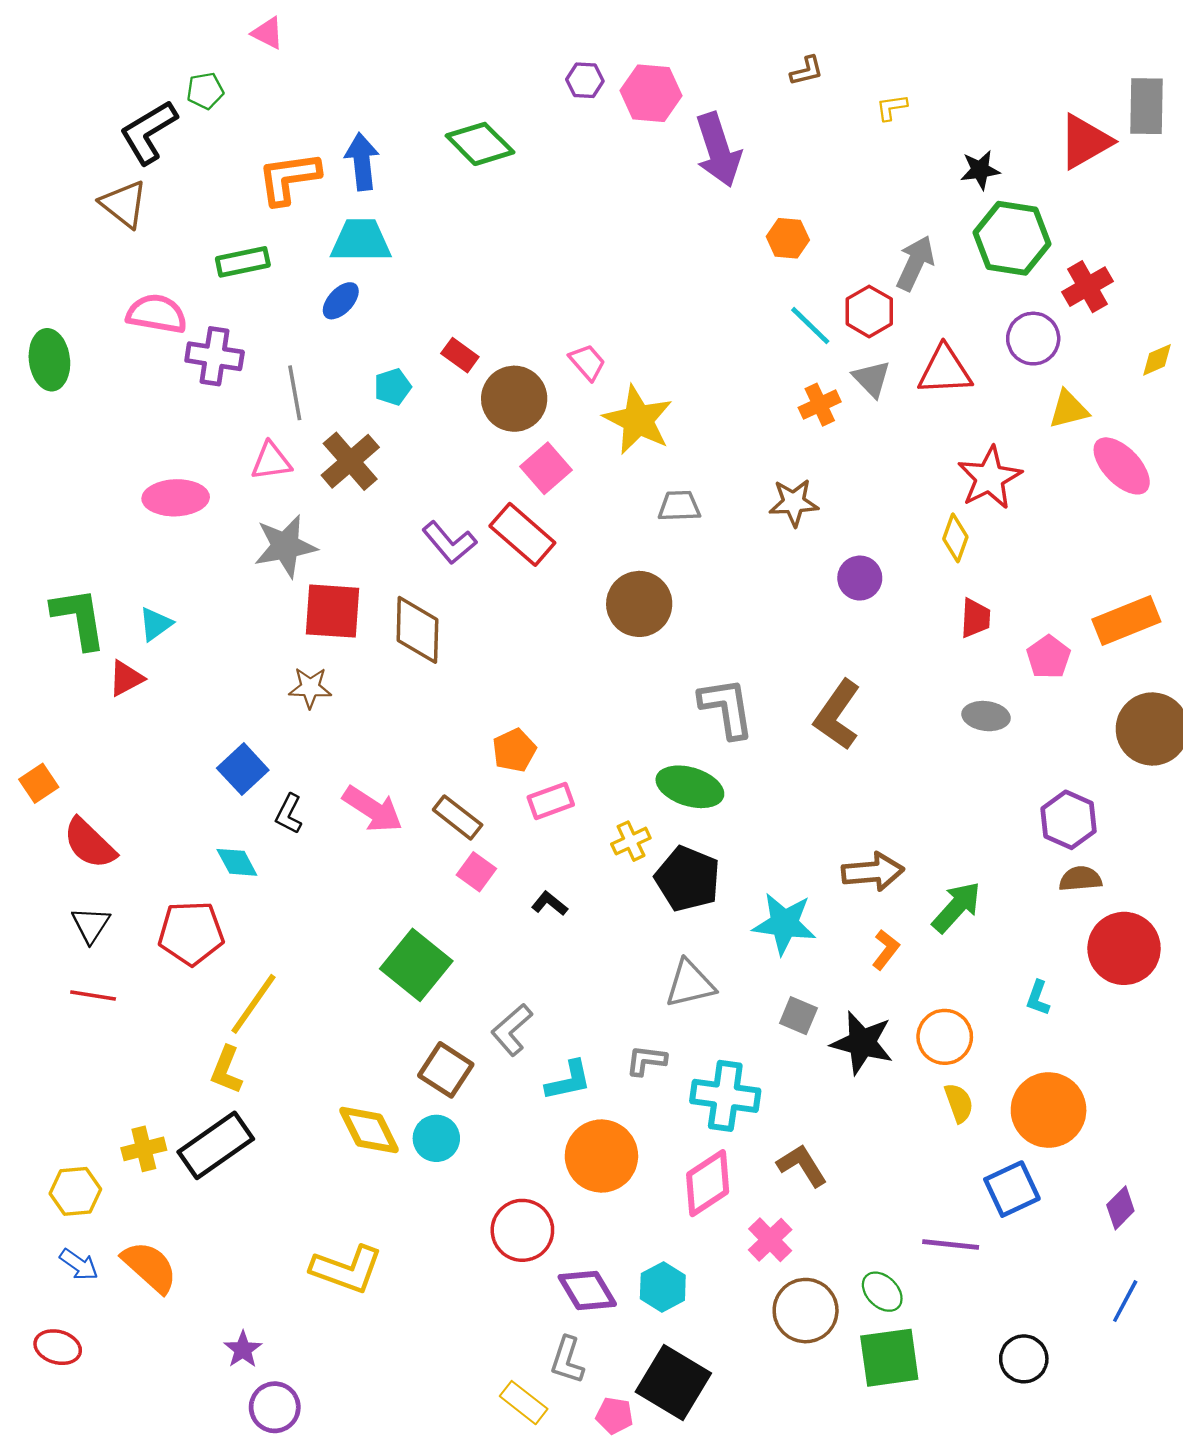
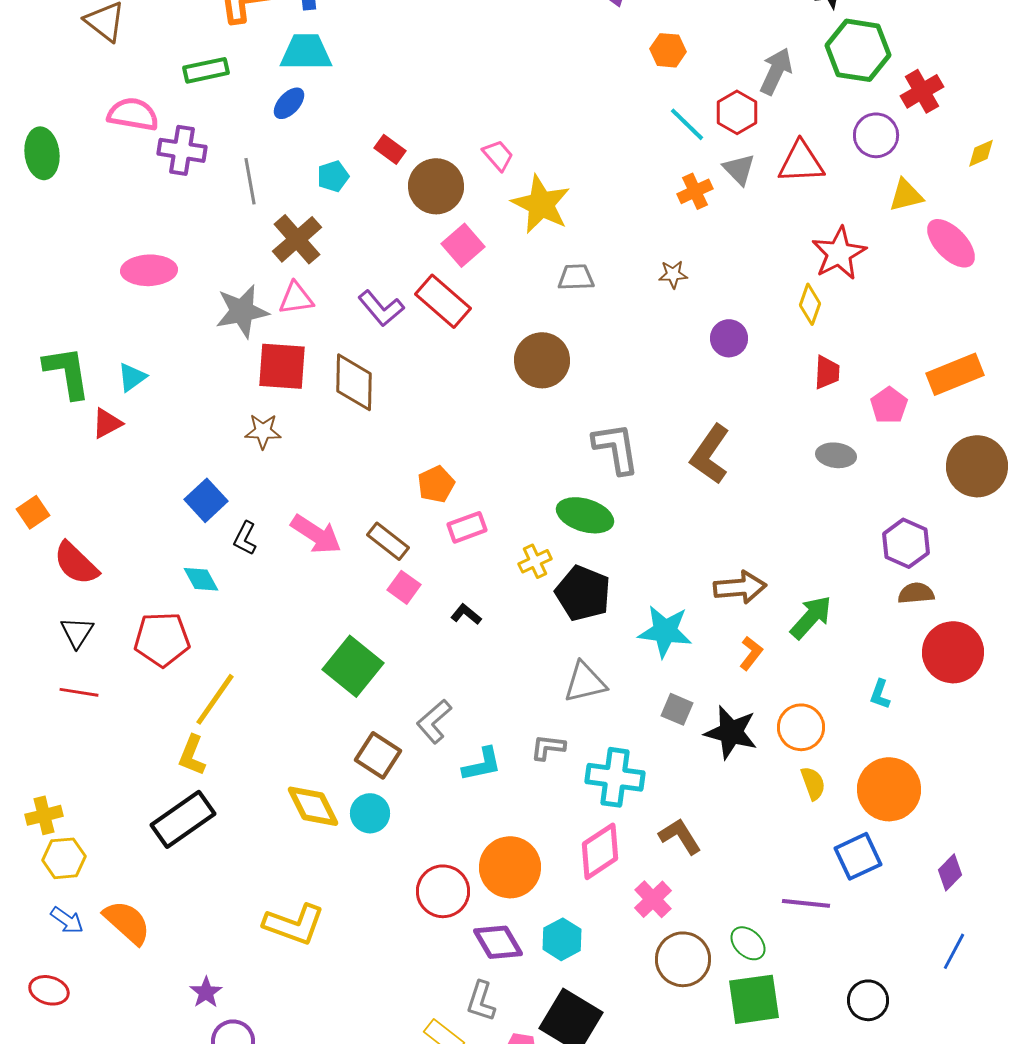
pink triangle: (271, 461) -> (296, 298), moved
brown star: (794, 503) -> (673, 274), size x0.7
yellow cross: (144, 1149) -> (44, 815), moved
orange circle: (601, 1156) -> (510, 867), moved

